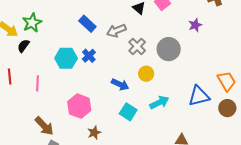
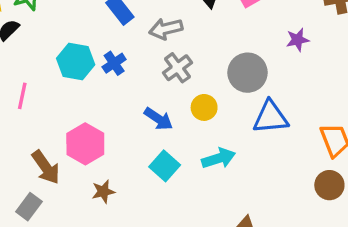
gray cross: (137, 46) -> (177, 68), moved
blue triangle: (199, 96) -> (271, 117), moved
brown arrow: (44, 126) -> (46, 167), moved

